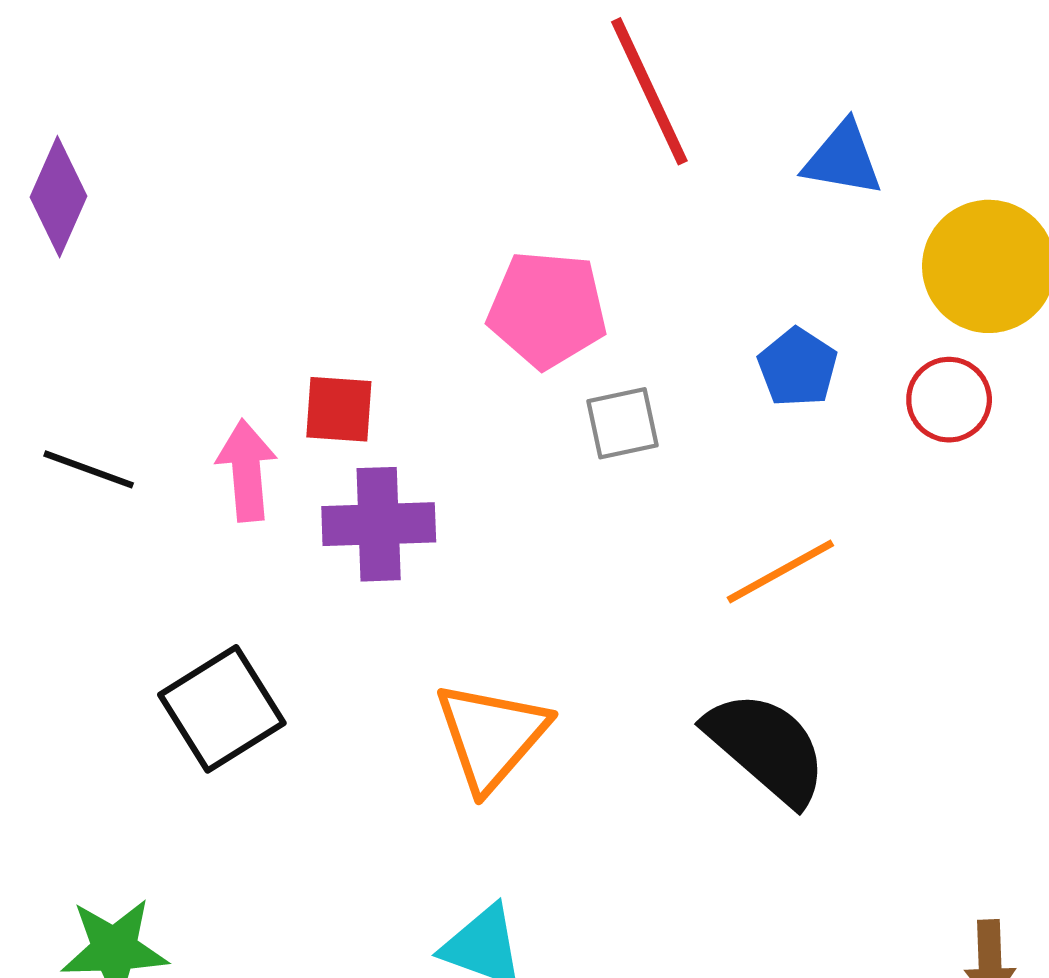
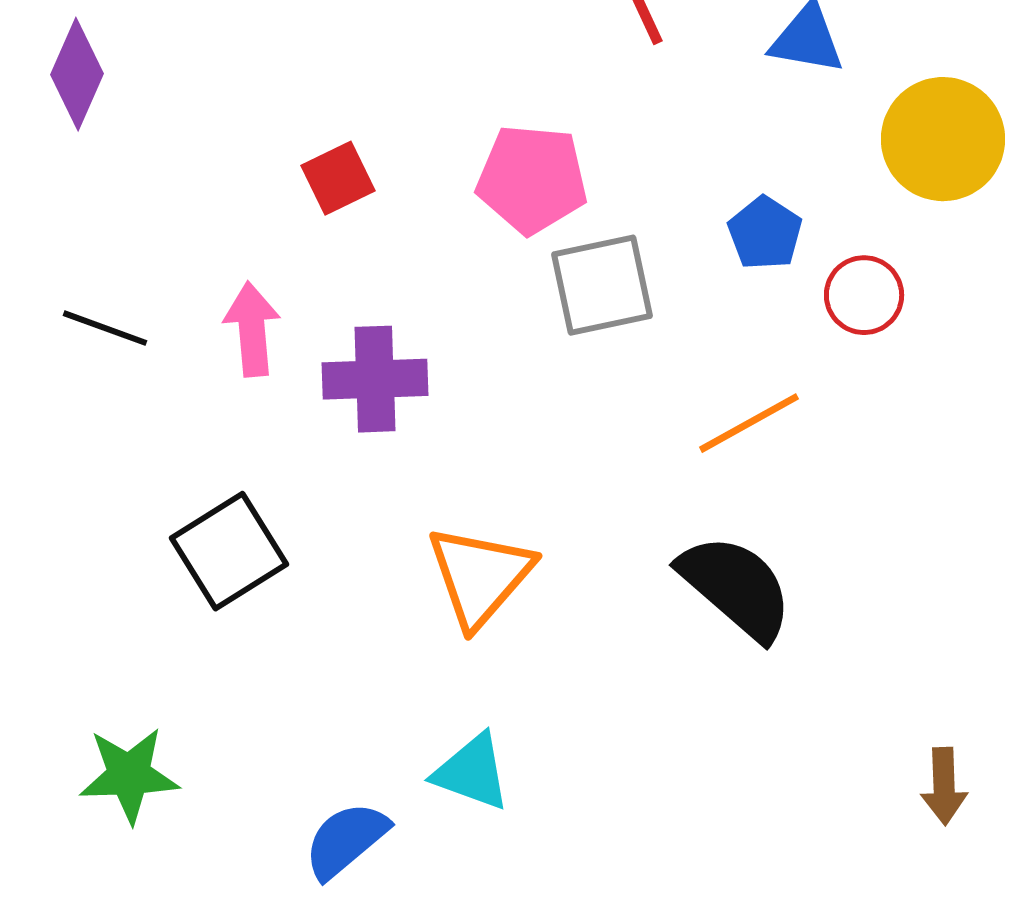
red circle: (949, 400) -> (864, 295), moved
red square: (339, 409) -> (338, 178), moved, turned -30
gray square: (622, 423) -> (602, 285), size x1.5

